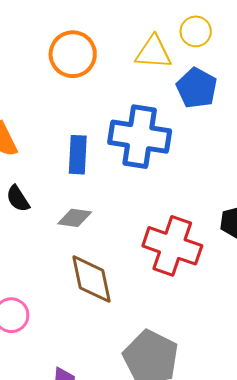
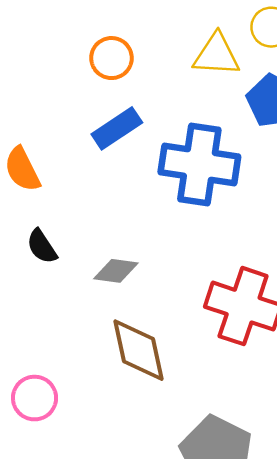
orange circle: (73, 54) -> (111, 58), size x0.7
blue rectangle: (78, 155) -> (117, 128), moved, turned 54

